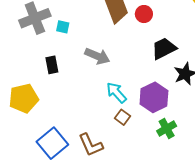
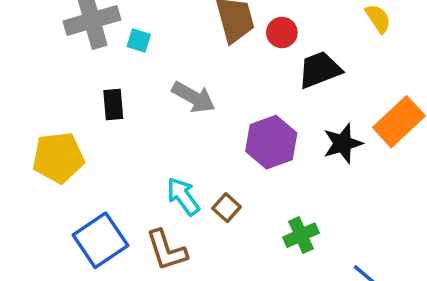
black trapezoid: (164, 48) -> (320, 70), moved
cyan arrow: (116, 93) -> (183, 196), moved
purple hexagon: (154, 97) -> (271, 142), moved

